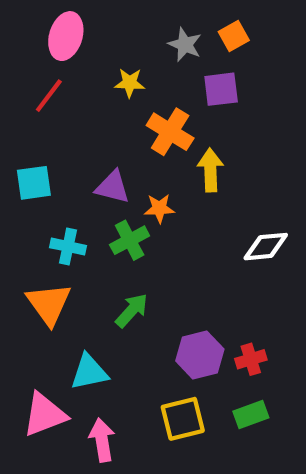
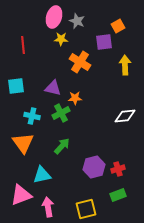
pink ellipse: (66, 36) -> (54, 17), moved
orange square: (234, 36) -> (118, 26), moved
gray star: (185, 45) -> (77, 21), moved
red line: (49, 96) -> (23, 45), turned -42
yellow arrow: (210, 170) -> (125, 65), moved
yellow square: (183, 419) -> (86, 209), moved

